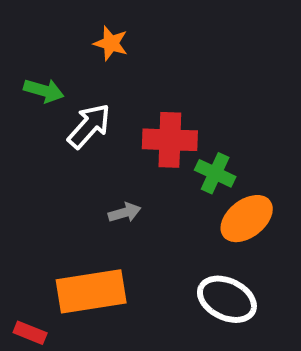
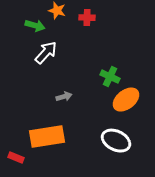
green arrow: (44, 91) -> (35, 26), moved
red cross: (170, 140) -> (87, 18), moved, size x0.6

